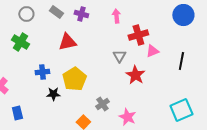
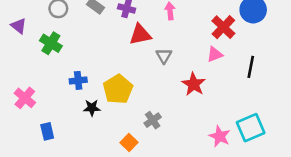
red cross: (138, 35) -> (223, 27), moved, turned -30
red triangle: (67, 42) -> (140, 35), moved
gray triangle: (119, 56) -> (164, 56), moved
pink star: (127, 117) -> (220, 136), moved

